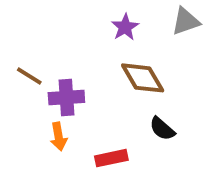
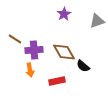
gray triangle: (186, 21) -> (97, 21), moved
brown diamond: (143, 78) -> (64, 52), moved

